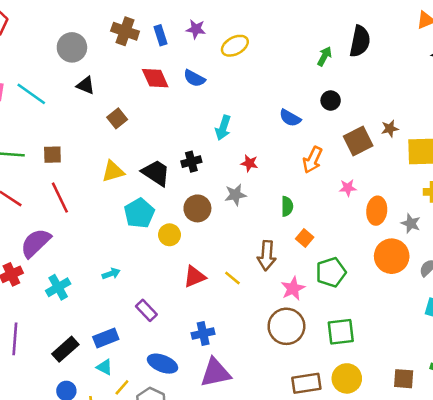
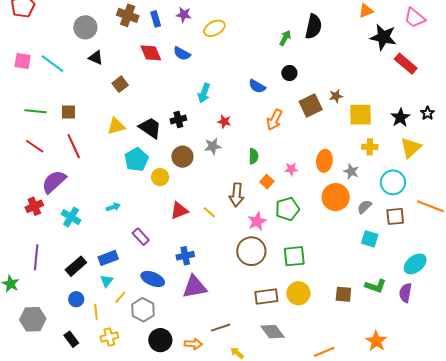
pink star: (348, 188) -> (291, 169), moved
cyan cross: (58, 287) -> (71, 217), turned -30
cyan triangle: (104, 367) -> (107, 281), turned 40

